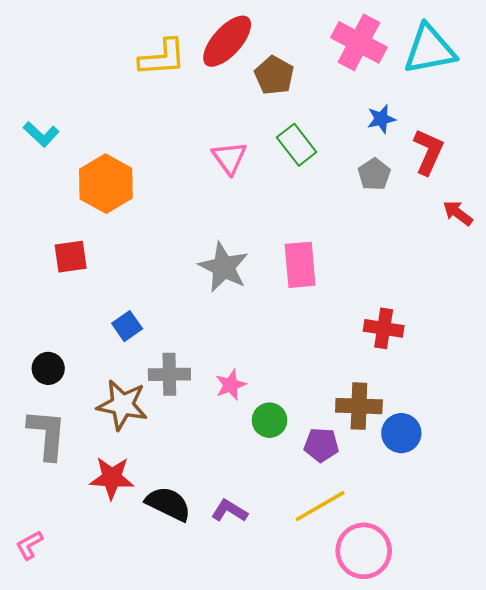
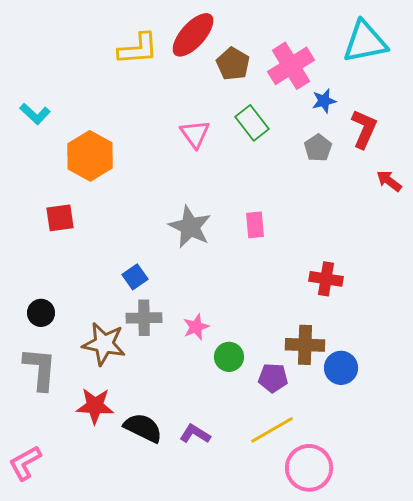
pink cross: (359, 42) -> (291, 66), moved, turned 30
pink rectangle: (300, 265) -> (255, 225), size x0.7
blue square: (127, 326) -> (135, 277), moved
pink L-shape: (29, 545) -> (25, 463), size x1.4

